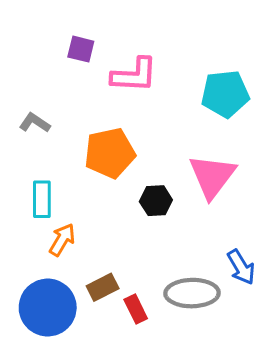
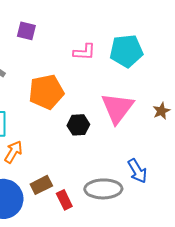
purple square: (81, 49) -> (26, 31), moved
pink L-shape: (134, 75) -> (84, 52), moved, size x0.7

